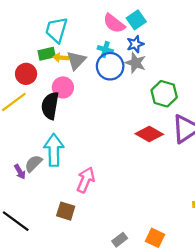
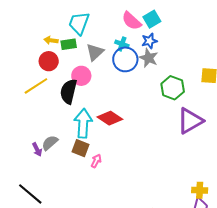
yellow arrow: (61, 58) -> (51, 40), moved
red diamond: (149, 134) -> (110, 118), moved
cyan arrow: (54, 150) -> (83, 123), moved
pink arrow: (86, 180) -> (96, 161), size x0.6
brown square: (66, 211) -> (80, 148), moved

